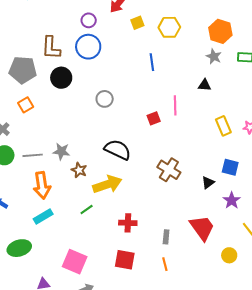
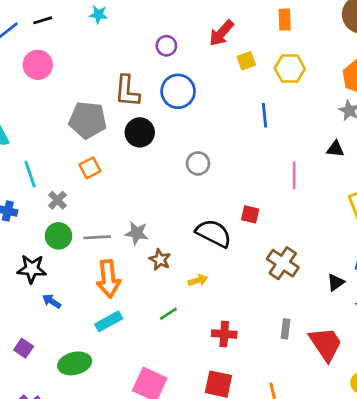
purple circle: (89, 20) -> (166, 46), moved
red square: (154, 118) -> (250, 214), moved, turned 32
yellow arrow: (107, 184) -> (198, 280), size x0.5
gray rectangle: (166, 237) -> (286, 329), moved

